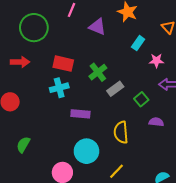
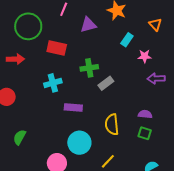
purple triangle: (97, 27) -> (88, 25), turned -36
red rectangle: (63, 64) -> (57, 48), moved
green cross: (98, 72) -> (89, 68), turned 30
green square: (141, 99) -> (145, 133), moved, turned -32

